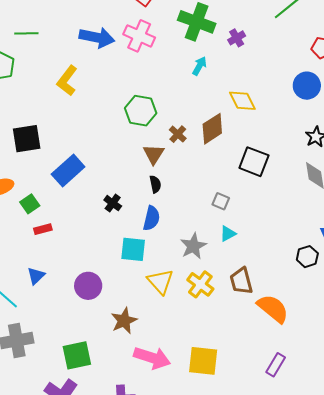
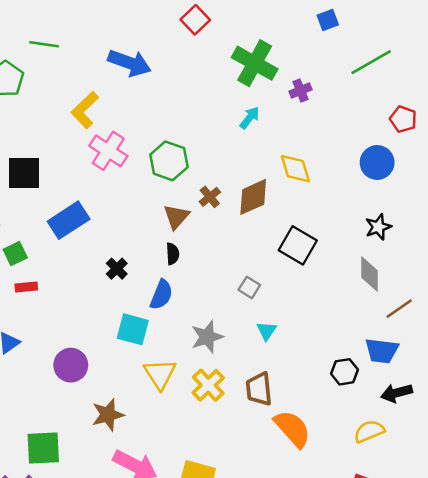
pink cross: (139, 36) -> (108, 151), moved
cyan triangle: (228, 234) -> (267, 331), moved, turned -36

